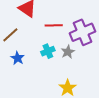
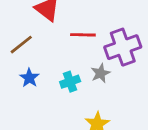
cyan cross: (48, 51) -> (70, 82), moved

